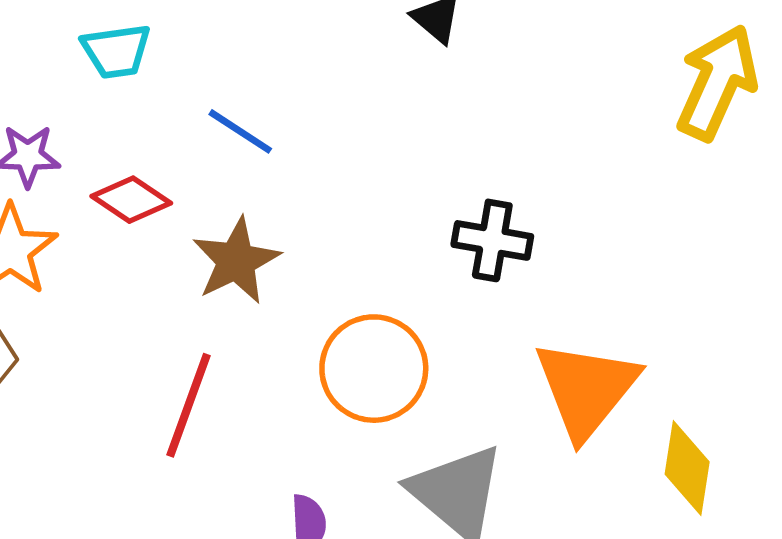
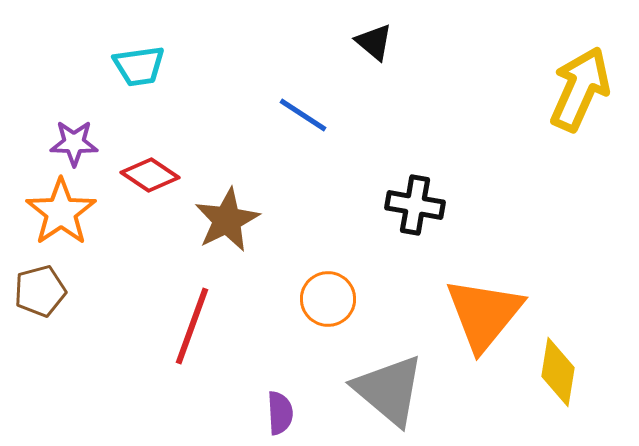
blue line: (240, 131) -> (303, 115), moved
orange circle: (374, 369) -> (328, 299), size x0.7

